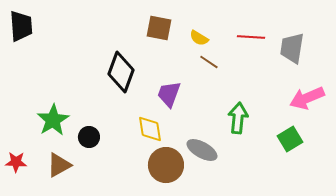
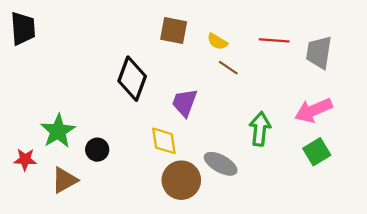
pink arrow: (307, 98) -> (313, 110), moved
red star: (16, 162) -> (25, 159), moved

